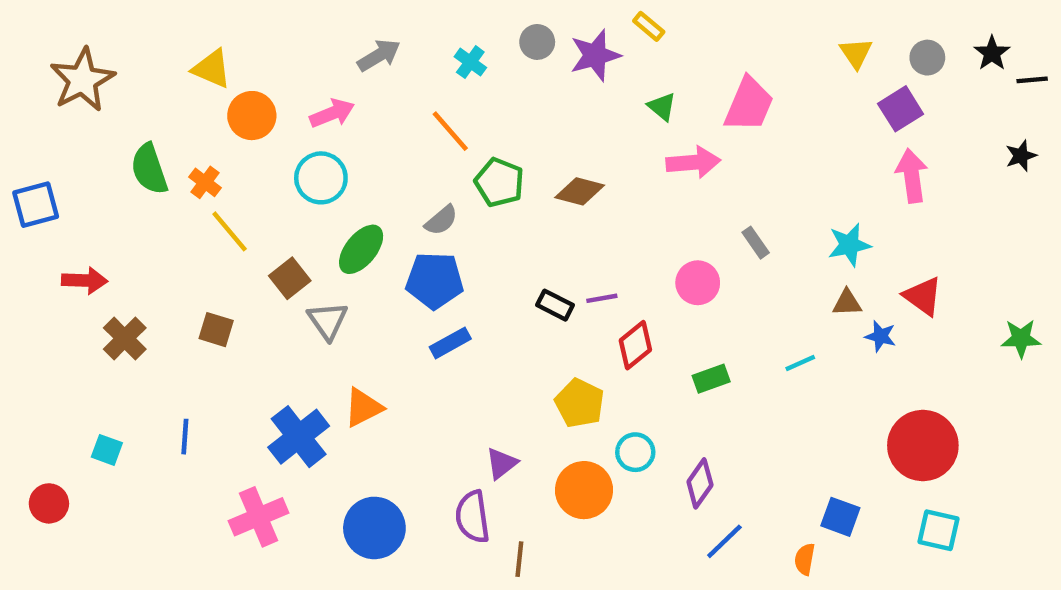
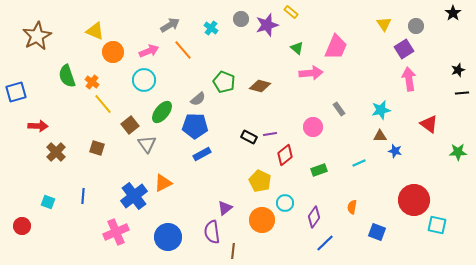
black star: (992, 53) -> (453, 13), moved
black line: (1032, 80) -> (462, 93), moved
orange line: (450, 131) -> (183, 50), moved
red triangle: (923, 296) -> (429, 124), moved
cyan square: (938, 530) -> (437, 225), moved
orange semicircle: (805, 559) -> (352, 207), moved

